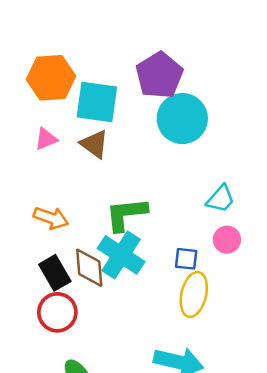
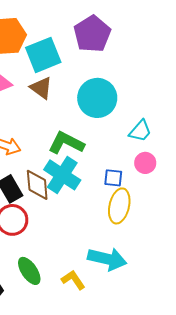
cyan square: (97, 102) -> (43, 55), turned -30
cyan circle: (182, 119) -> (97, 98), moved
green L-shape: (126, 214) -> (66, 143), turned 33

